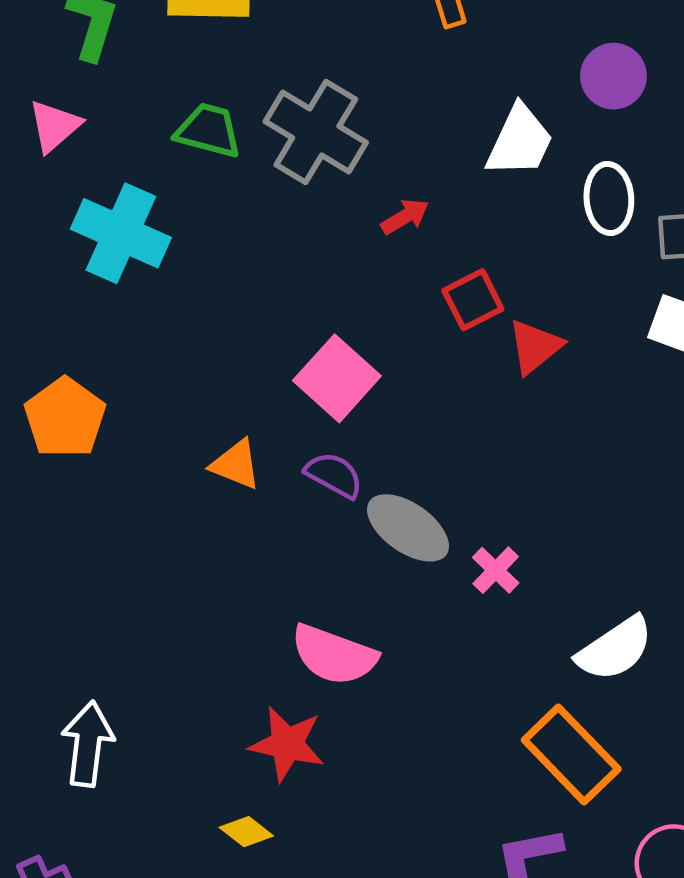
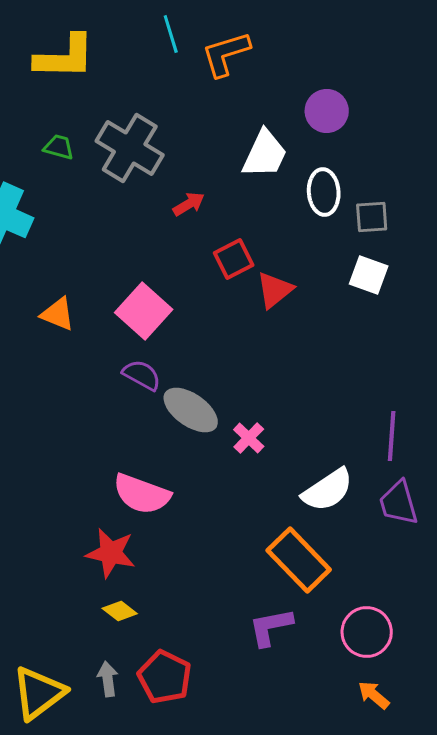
green trapezoid: (209, 130) -> (59, 147), size x0.7
orange triangle: (236, 464) -> (58, 314), moved
yellow diamond: (246, 832) -> (120, 611), moved

